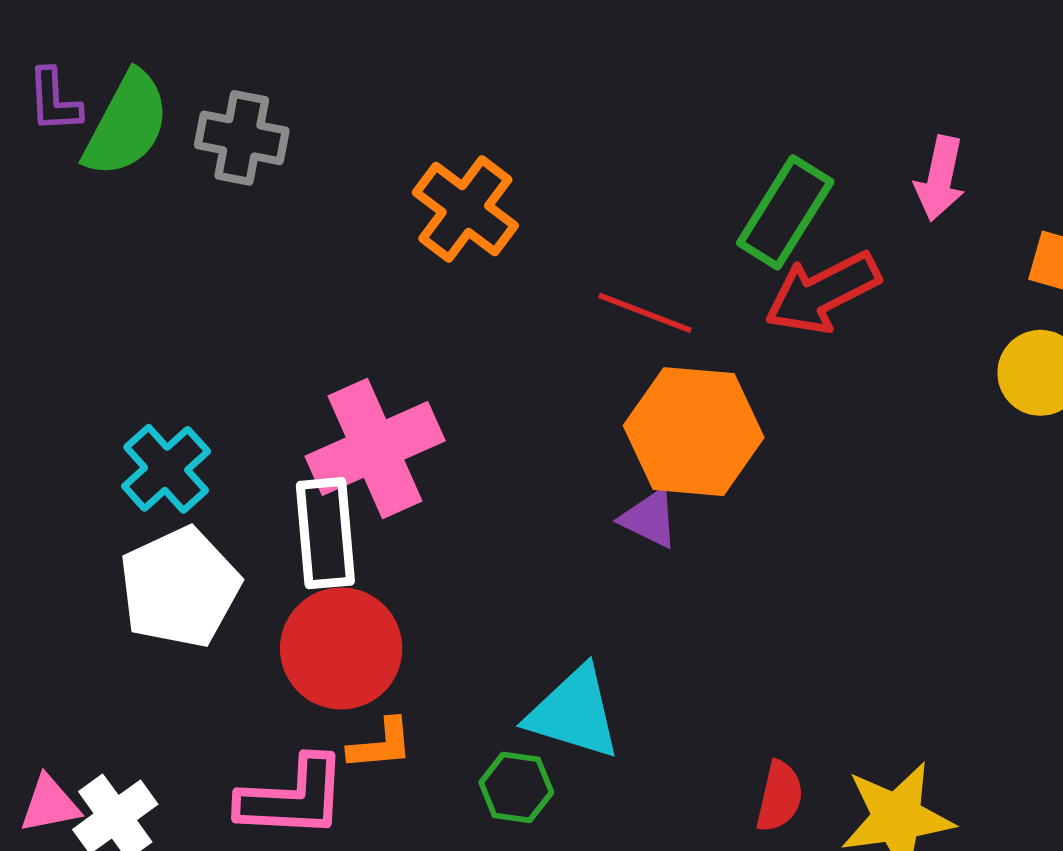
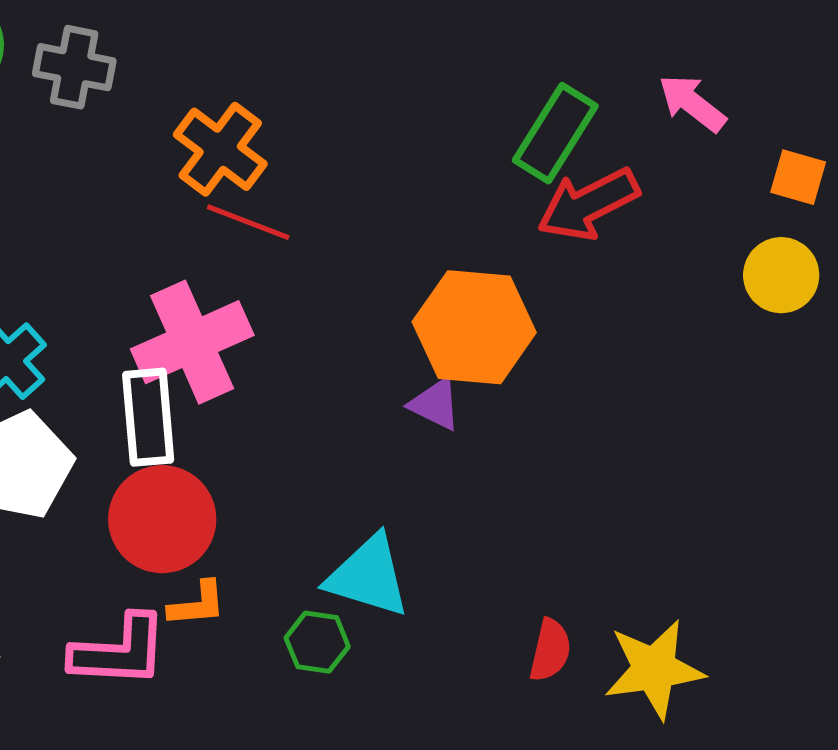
pink arrow: (940, 178) -> (692, 103), turned 116
orange cross: (465, 209) -> (220, 149), moved
red line: (645, 313) -> (248, 222), moved

